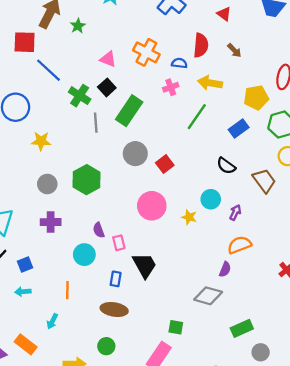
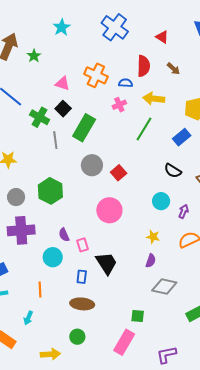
yellow star: (189, 217) -> (153, 237), moved
purple cross: (51, 222) -> (21, 230), size x1.5
purple semicircle: (225, 269) -> (151, 261), moved

